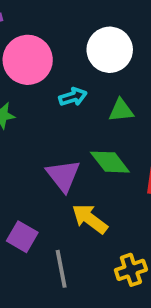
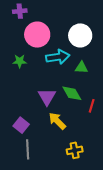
cyan arrow: (73, 97) -> (58, 57), size x1.6
gray line: (61, 269) -> (28, 149), moved

